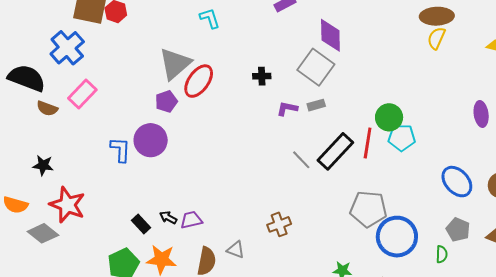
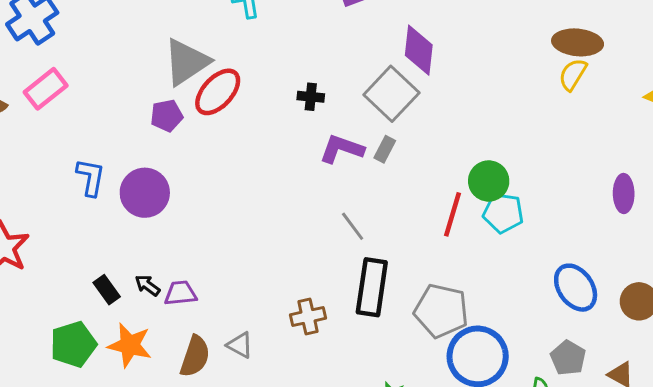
gray rectangle: (316, 105) -> (385, 149), turned -54
purple L-shape: (287, 109) -> (342, 149), size x1.4
purple circle: (151, 140) -> (145, 193), moved
black rectangle: (335, 151) -> (372, 287), moved, turned -42

